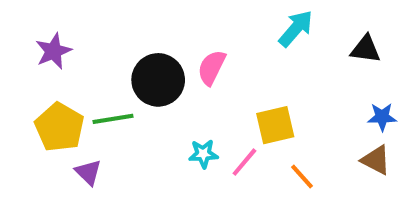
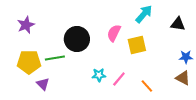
pink semicircle: (212, 68) -> (114, 33), moved
yellow square: (275, 125) -> (137, 45), moved
yellow pentagon: (60, 127) -> (29, 62), turned -30

